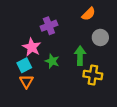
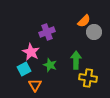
gray circle: (100, 37) -> (94, 32), moved
orange triangle: (26, 81) -> (35, 85), moved

